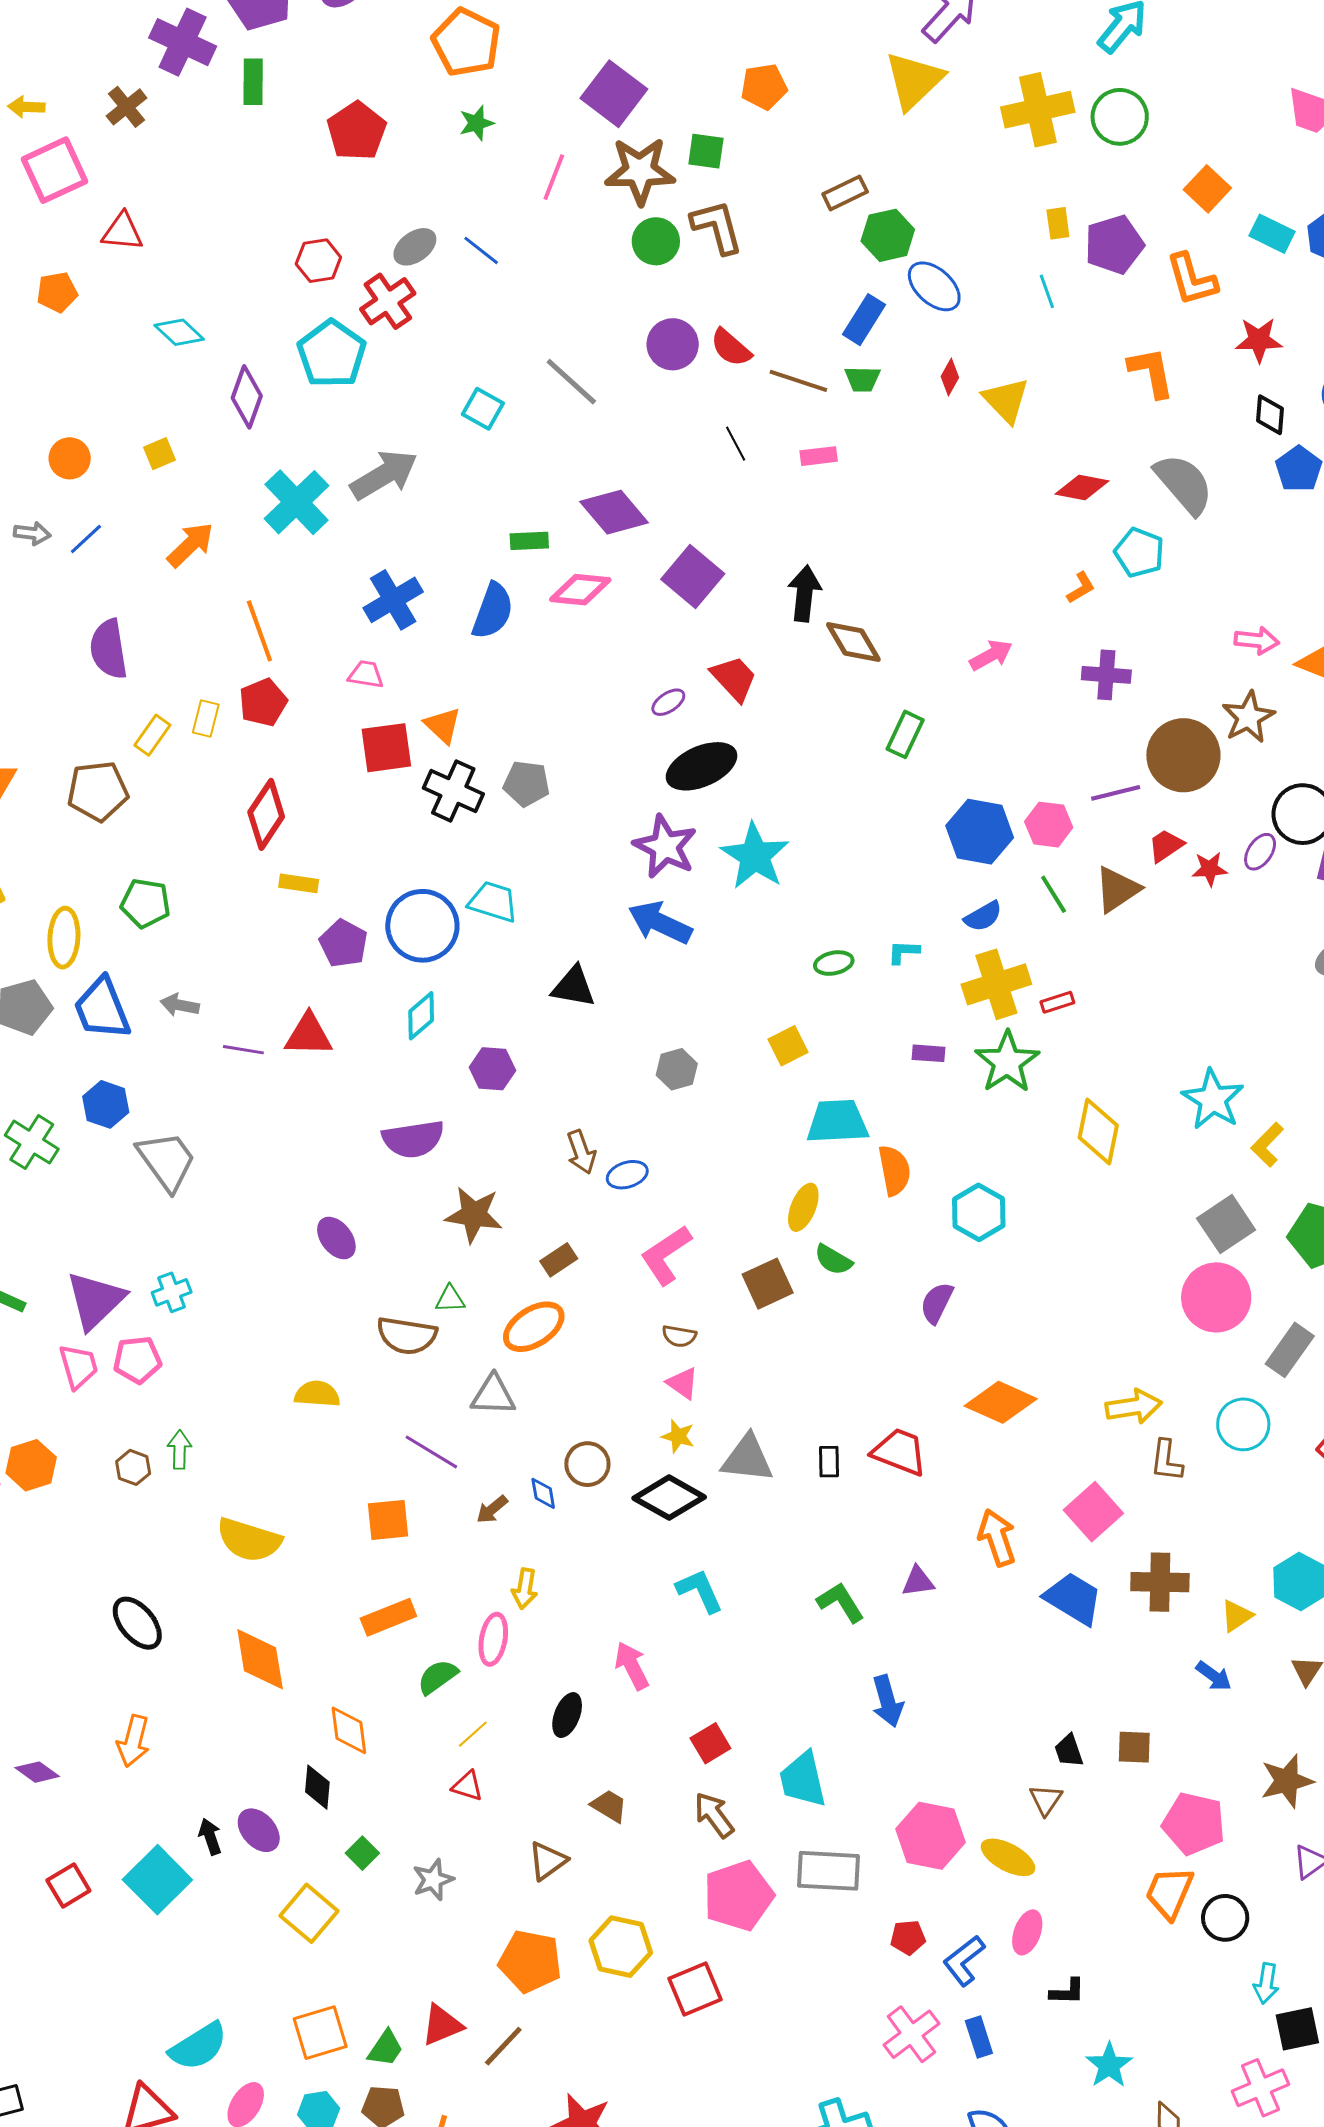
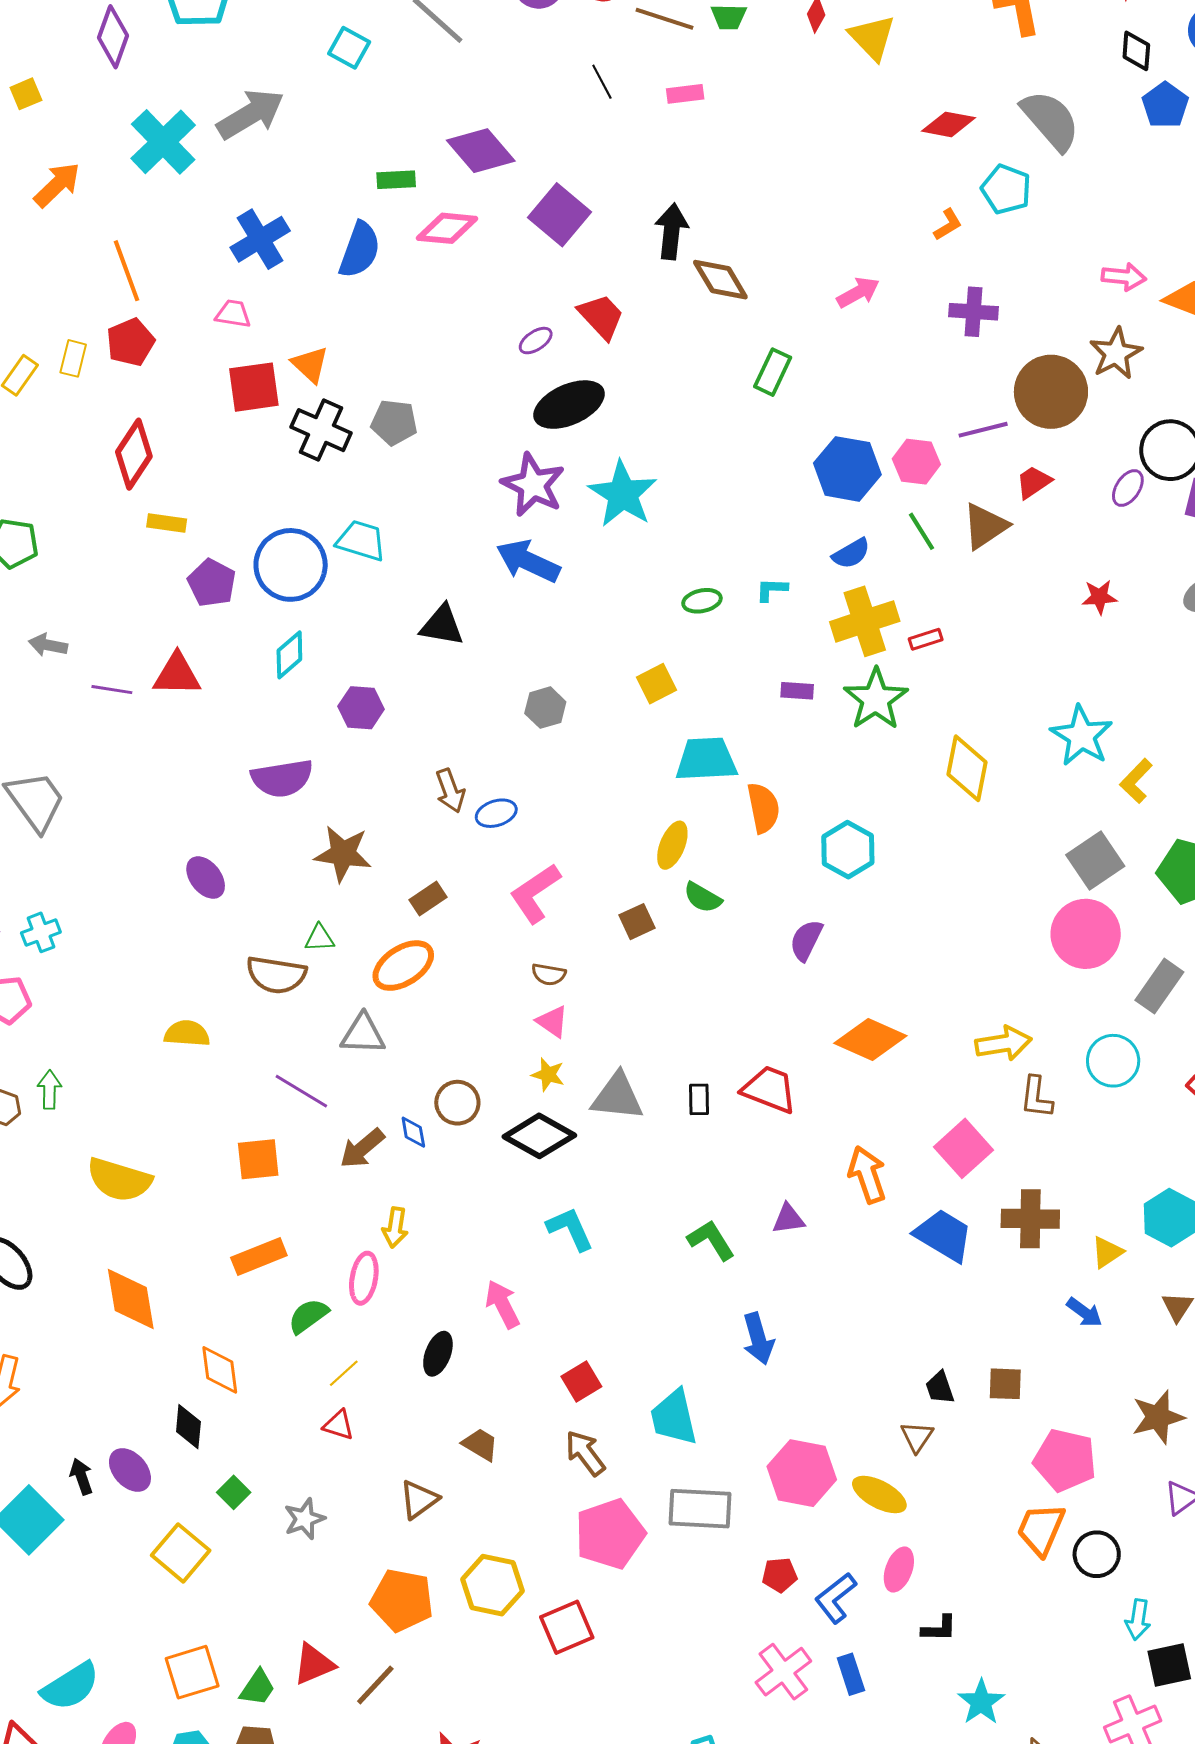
red star: (1210, 869) -> (1099, 597), moved
brown square: (768, 1284) -> (637, 922), size x0.7
brown arrow: (492, 1509) -> (362, 1148), size x1.4

